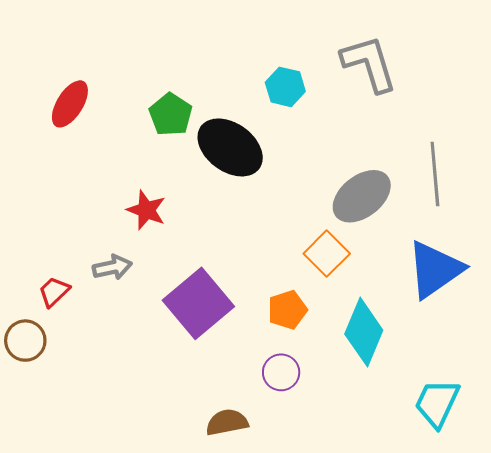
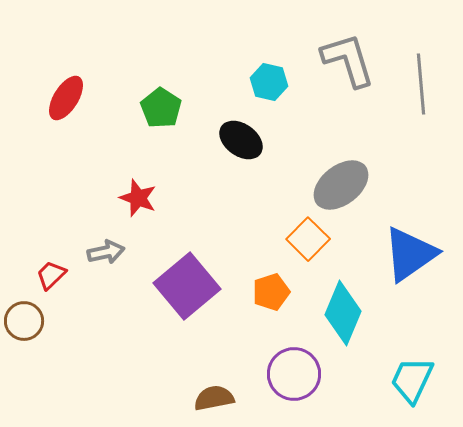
black ellipse: (230, 147) -> (241, 140), moved, size x0.7
gray line: (435, 174) -> (421, 84), moved
purple circle: (281, 372) -> (294, 374), moved, size x1.5

